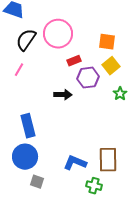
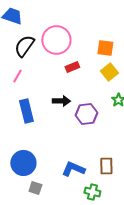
purple hexagon: (88, 78) -> (86, 114), moved
blue rectangle: (28, 126) -> (26, 111), moved
brown rectangle: (108, 160) -> (106, 166), size x0.7

